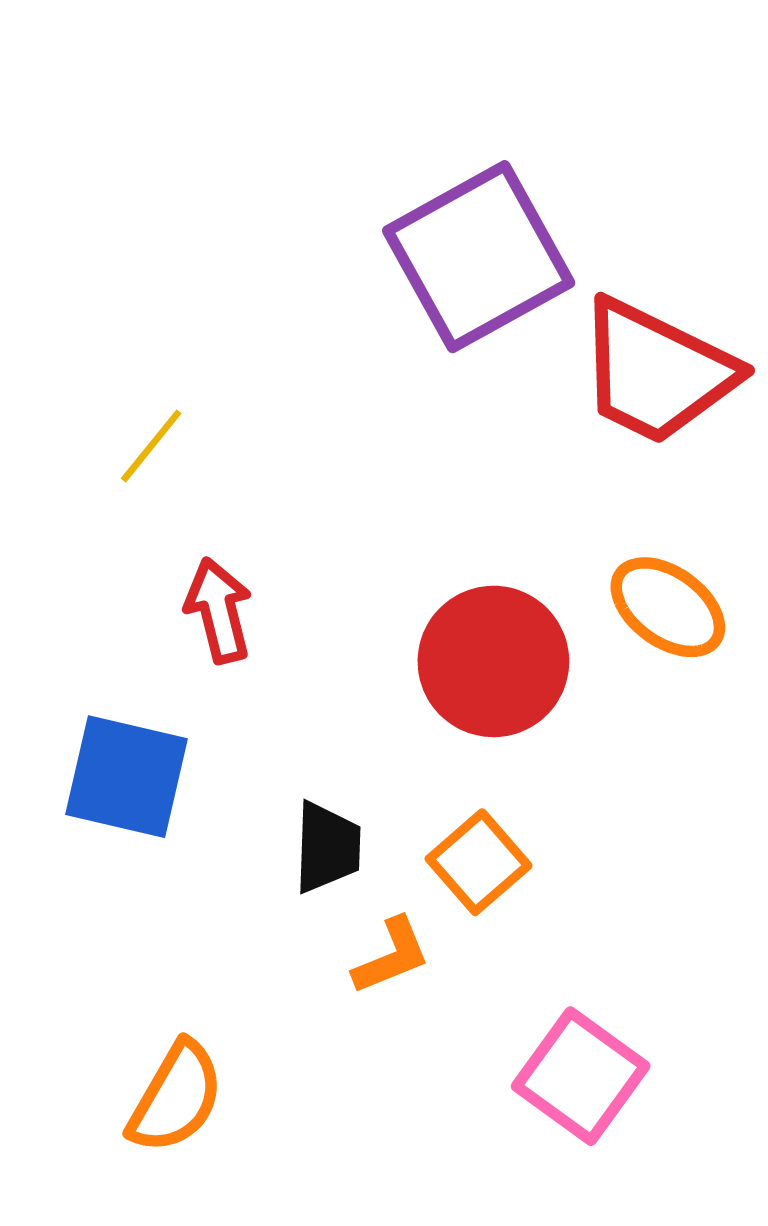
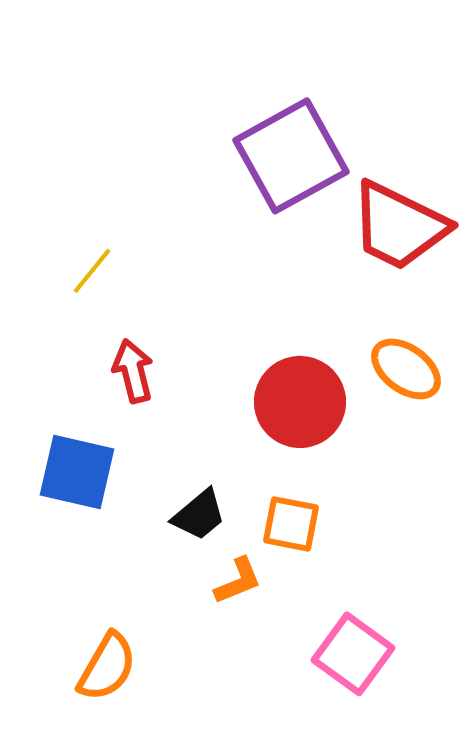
black trapezoid: (327, 847) -> (199, 515), turned 48
orange square: (479, 862) -> (291, 524), turned -38

